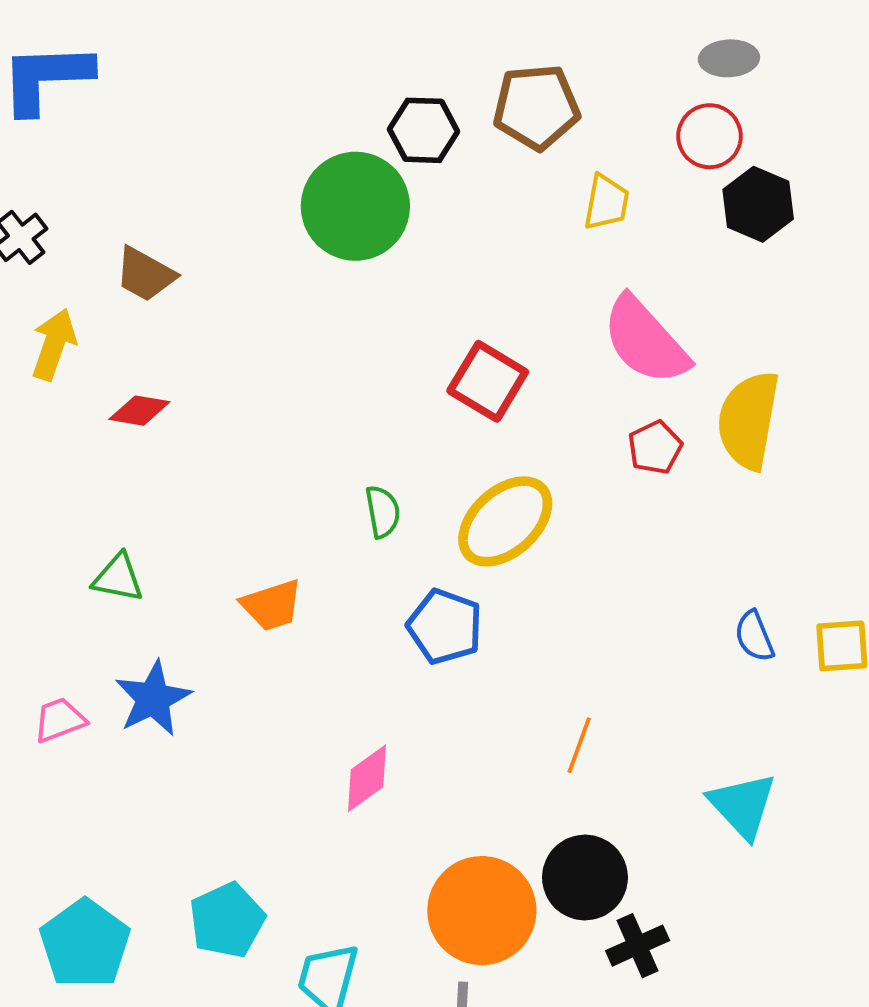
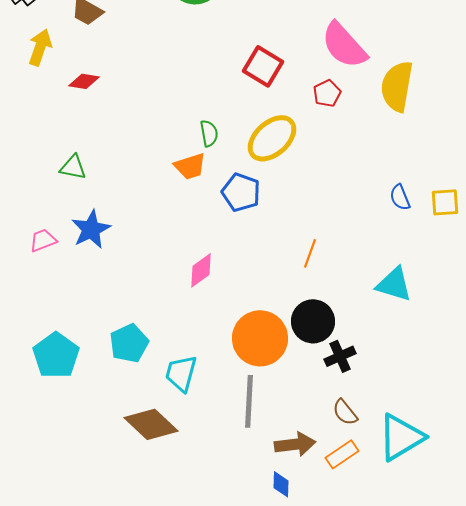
red pentagon: (655, 448) -> (327, 93), moved
orange trapezoid: (272, 605) -> (190, 166), moved
cyan triangle: (743, 806) -> (394, 284), turned -30

